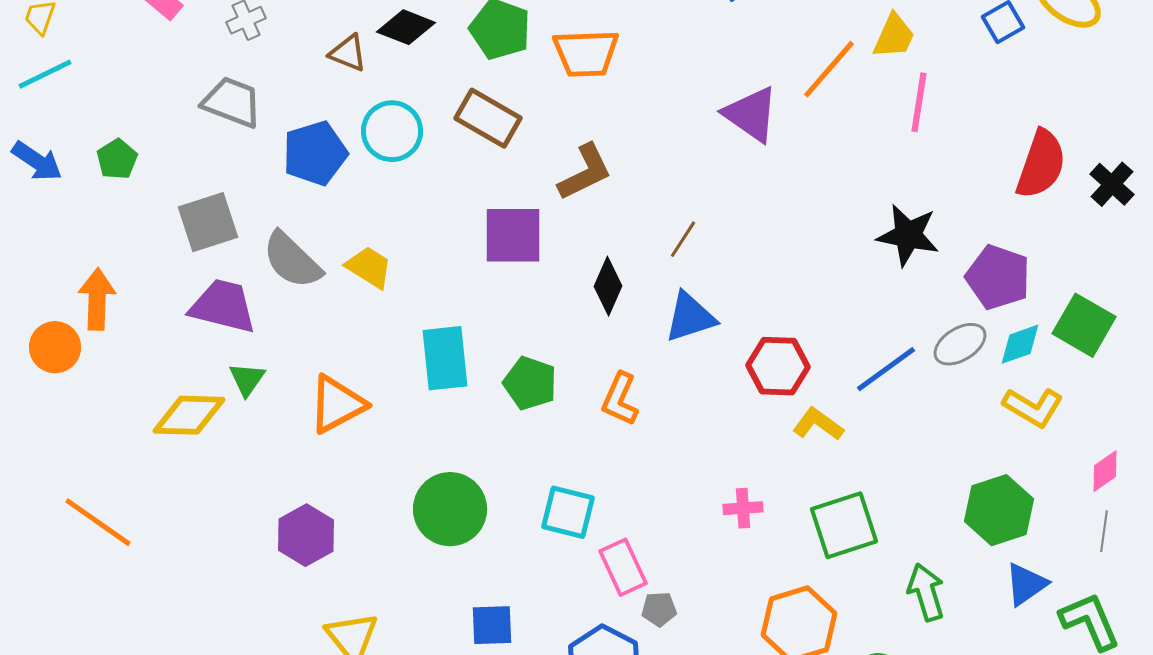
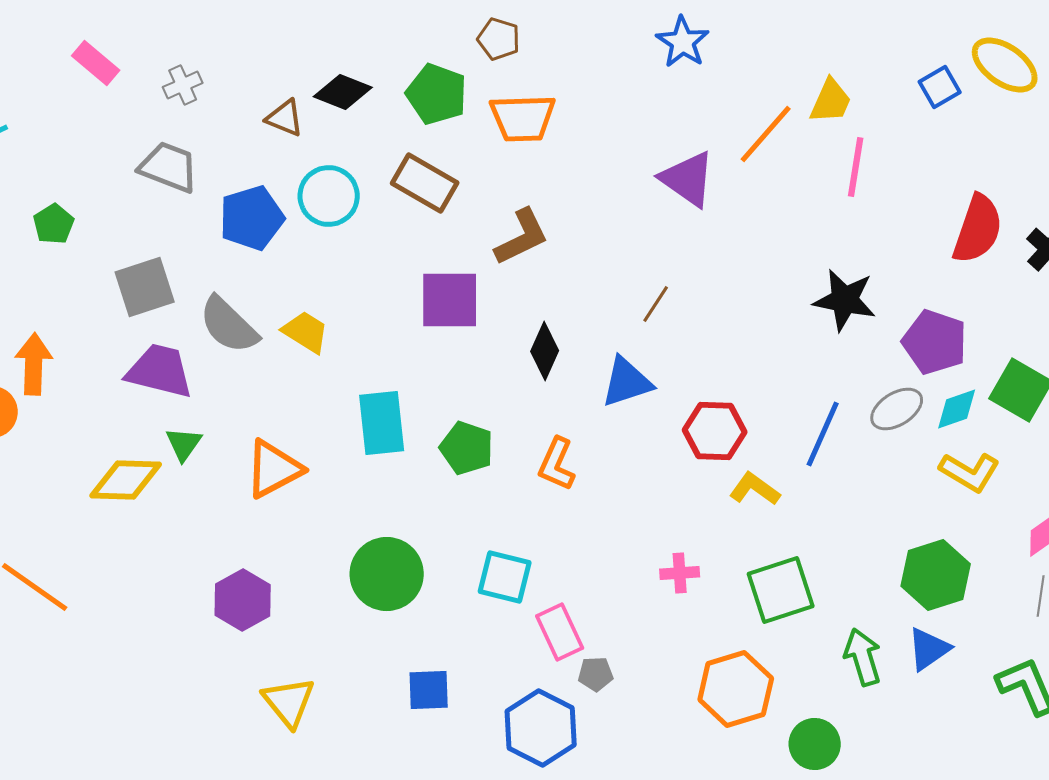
brown line: (683, 239) -> (656, 304), moved
blue line: (886, 369) -> (823, 434), turned -30
blue triangle: (1026, 584) -> (929, 649), moved

